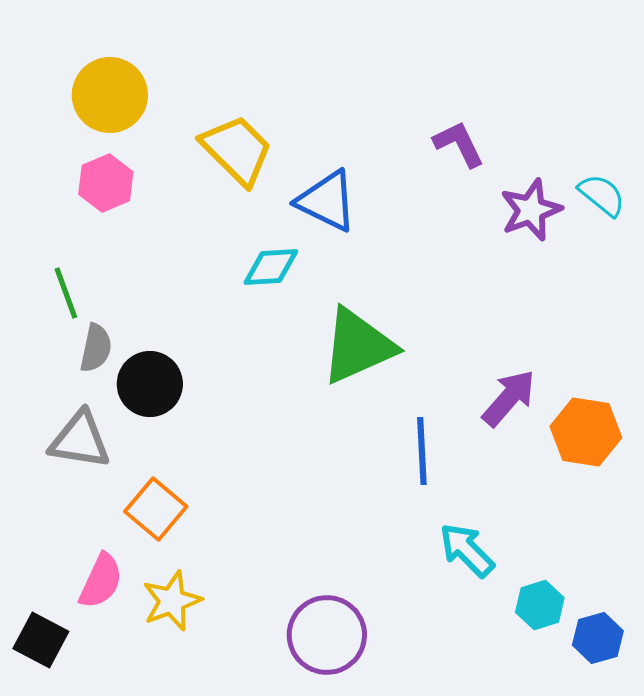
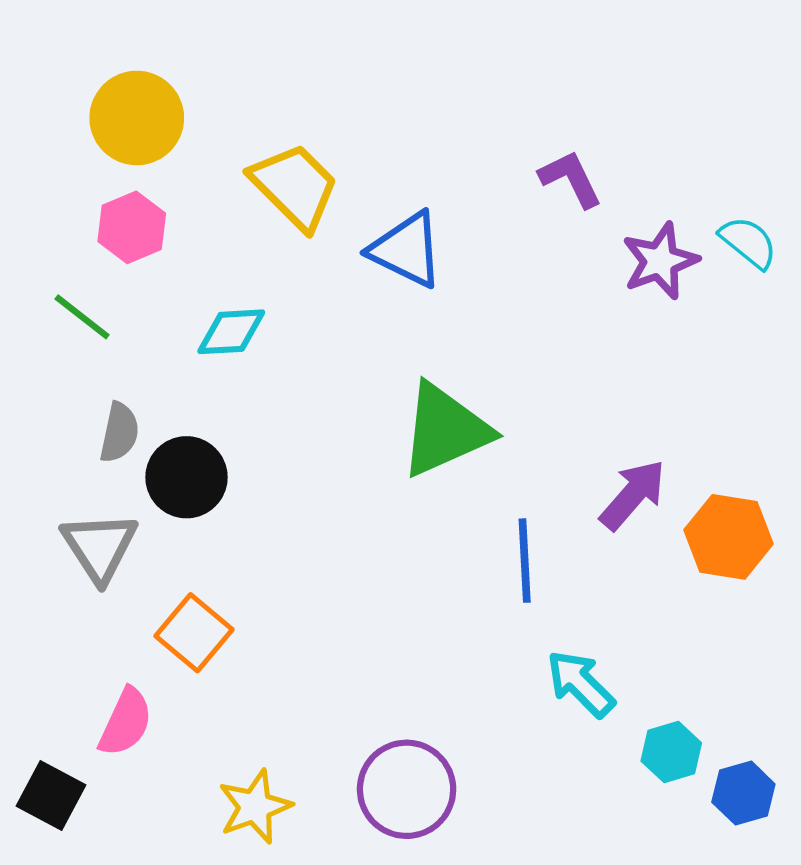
cyan diamond: (271, 267) -> (231, 332), moved
green line: (66, 293) -> (82, 317), moved, turned -32
gray triangle: (80, 440) -> (99, 547), turned 48
yellow star: (172, 601) -> (255, 807), moved

